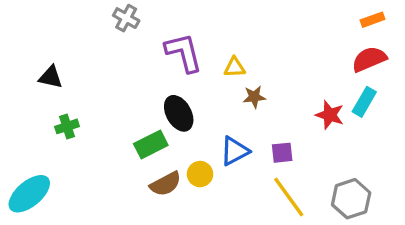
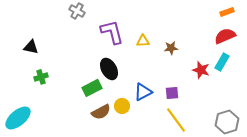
brown star: (254, 97) -> (171, 48), moved
gray hexagon: (351, 199) -> (227, 122), moved

